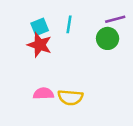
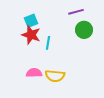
purple line: (115, 19) -> (76, 12), moved
cyan line: (69, 24) -> (48, 43), moved

